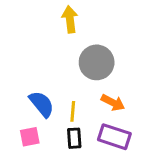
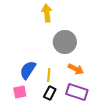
blue semicircle: (42, 104) -> (28, 70), turned -108
black rectangle: (74, 138) -> (50, 93), turned 32

